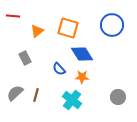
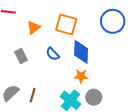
blue diamond: (82, 54) -> (81, 52), turned 35
blue semicircle: (59, 69) -> (53, 54), moved
gray circle: (118, 97) -> (94, 97), moved

